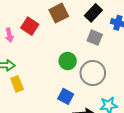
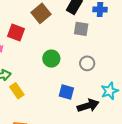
green circle: (68, 61) -> (51, 59), moved
gray circle: (93, 73) -> (87, 63), size x0.6

